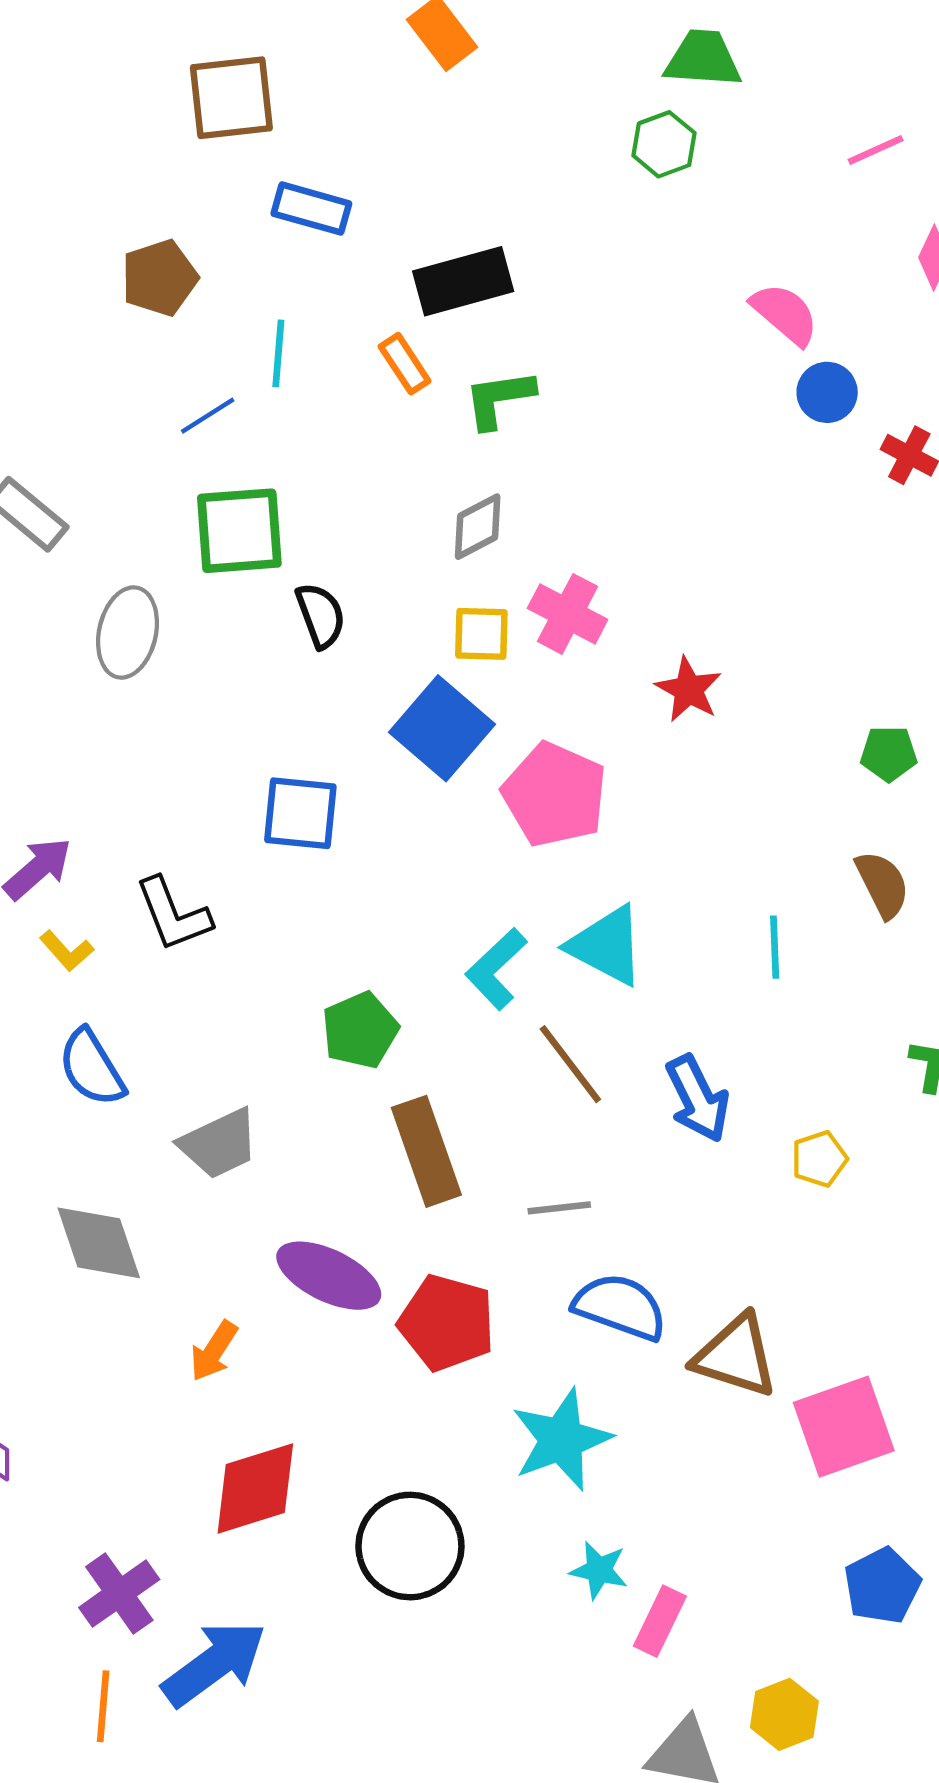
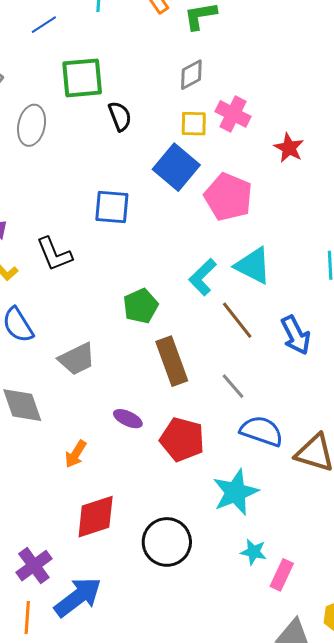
blue line: (208, 416) -> (44, 25), moved
gray line: (559, 1208) -> (233, 386), turned 56
purple ellipse: (329, 1276) -> (128, 419), size x0.6

